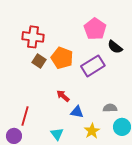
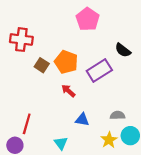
pink pentagon: (95, 29) -> (88, 19), moved
red cross: (33, 37) -> (21, 40), moved
red arrow: (63, 96) -> (68, 91), moved
yellow star: (92, 131) -> (109, 140), moved

